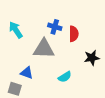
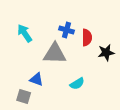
black star: (92, 58) -> (106, 53), moved

